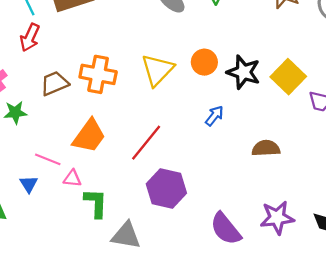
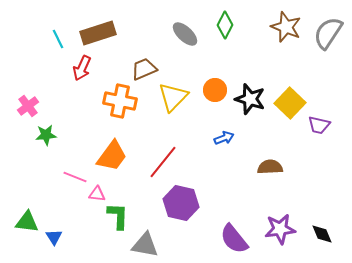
red arrow: (30, 37) -> (82, 68), moved
brown trapezoid: (54, 83) -> (144, 69), moved
blue arrow: (214, 116) -> (224, 138), turned 30
blue triangle: (29, 184) -> (54, 237), moved

